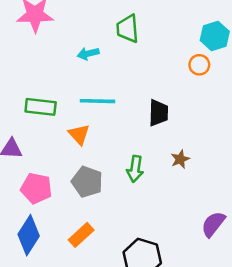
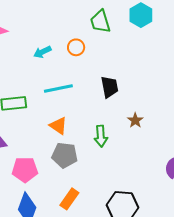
green trapezoid: (128, 29) -> (100, 22), moved
orange circle: (199, 65) -> (76, 47), moved
orange triangle: (79, 134) -> (58, 126), moved

